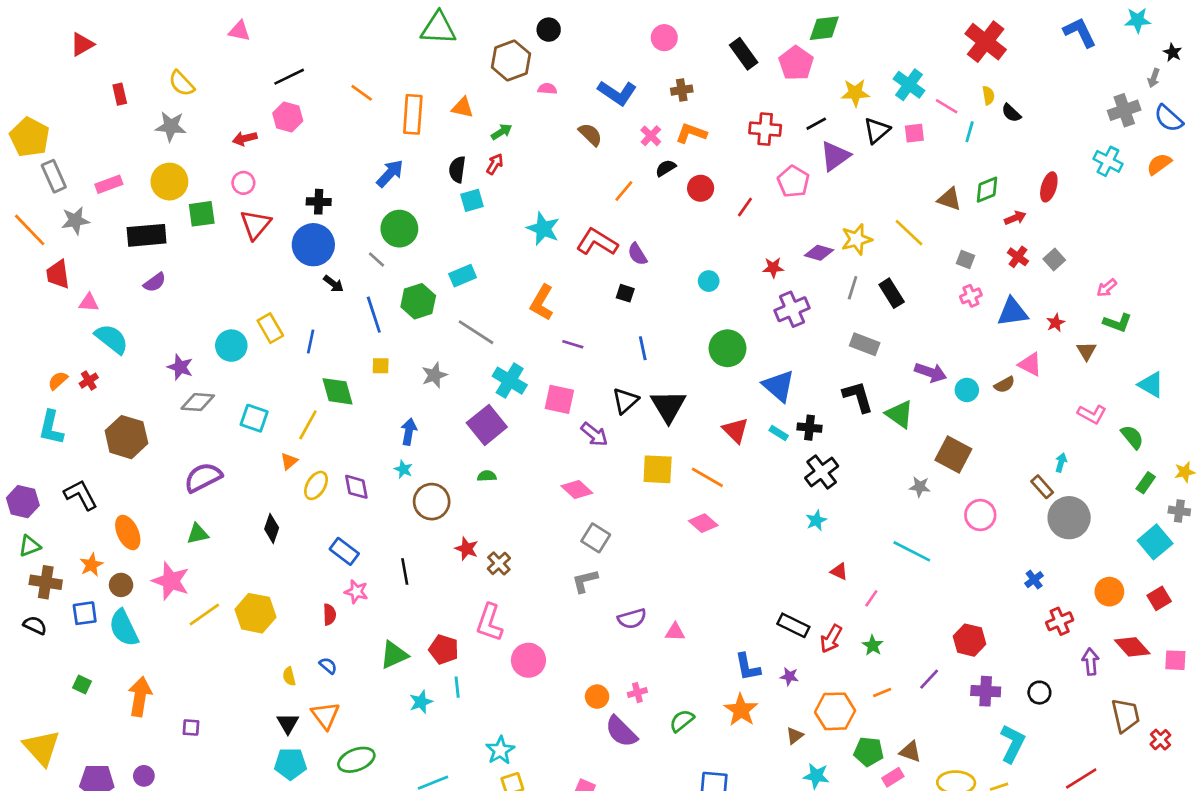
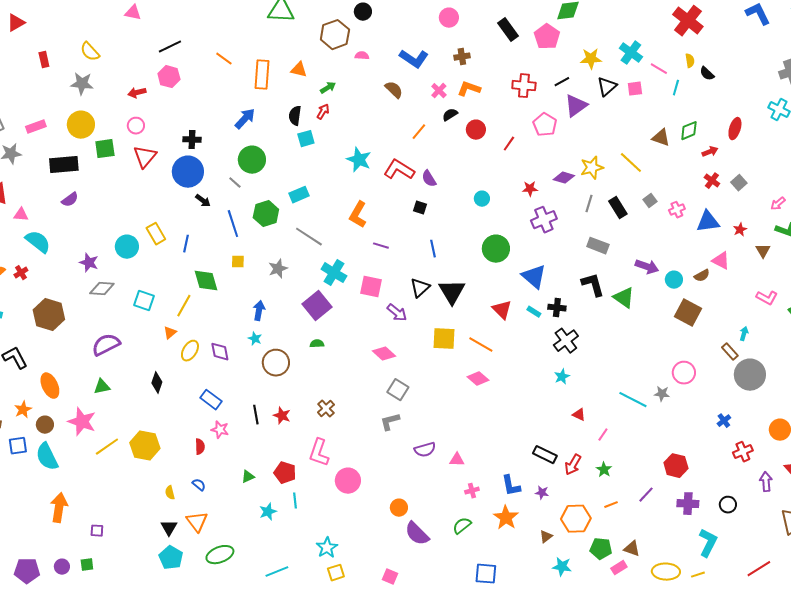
gray square: (965, 260) -> (650, 201), moved, turned 32
brown square: (953, 455) -> (688, 313), moved
gray star: (920, 487) -> (662, 394), moved
red star: (467, 549) -> (282, 416), moved
green triangle: (394, 655) -> (248, 477), size x0.6
green square: (82, 684) -> (87, 565), moved, turned -32
pink cross: (637, 693) -> (472, 491), moved
cyan pentagon: (290, 764) -> (171, 558), turned 30

